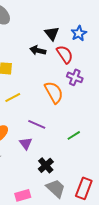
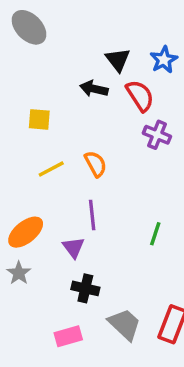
orange semicircle: (54, 92) -> (96, 164), moved, size x0.7
purple line: (37, 124) -> (92, 215), turned 60
green line: (74, 135) -> (155, 234), turned -40
black cross: (46, 165) -> (85, 288), moved, turned -35

